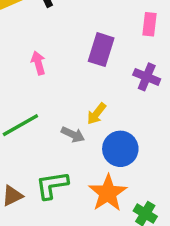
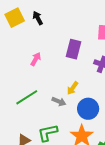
pink arrow: (38, 63) -> (36, 59), turned 48

